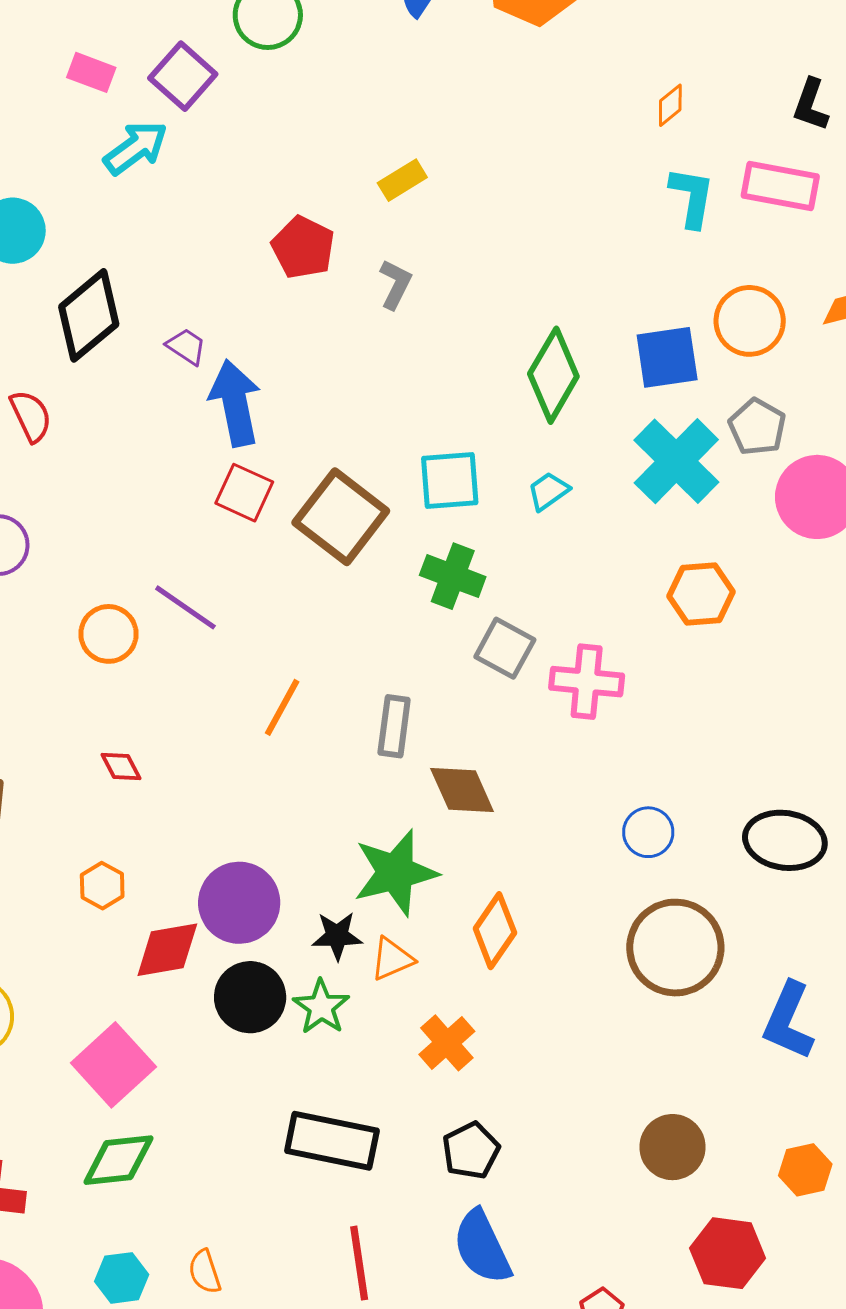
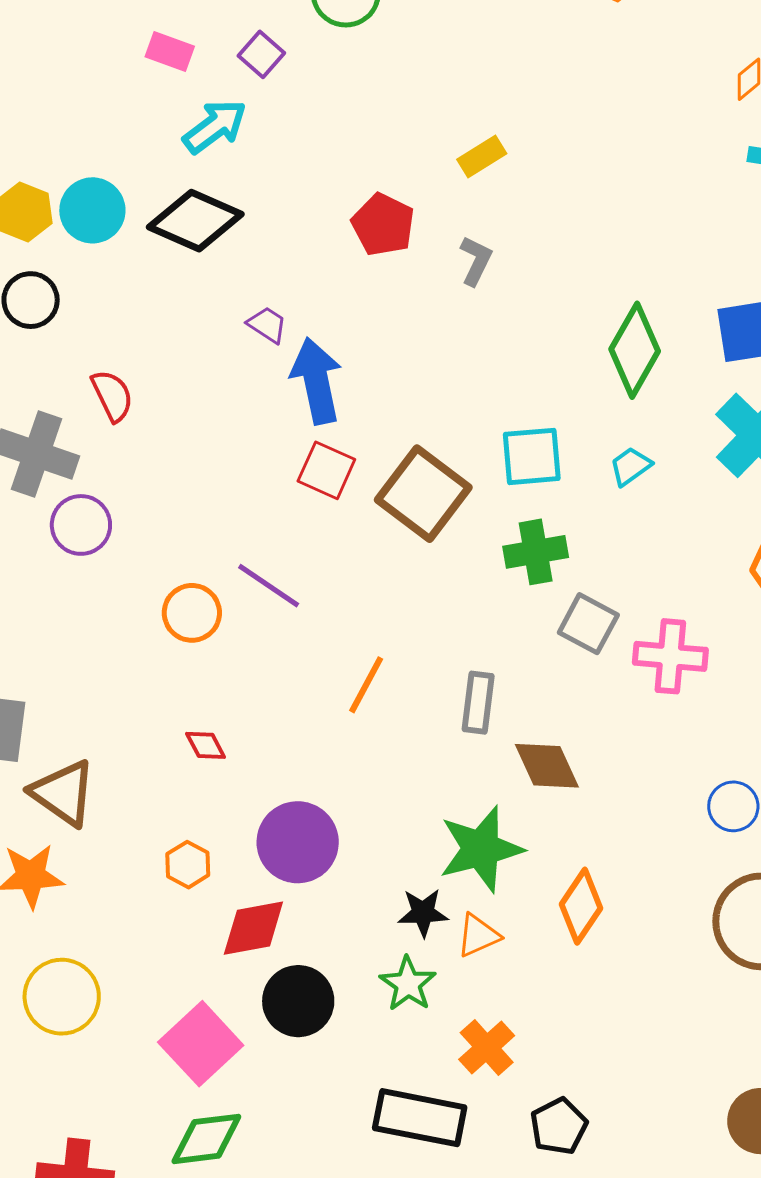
purple square: (183, 76) -> (261, 54), size x0.7
black diamond: (89, 315) -> (195, 221), moved, turned 64
green cross: (453, 576) -> (536, 552), turned -30
purple circle: (239, 903) -> (298, 842), moved
black circle: (250, 997) -> (298, 1001), moved
orange cross: (447, 1043) -> (487, 1047), moved

